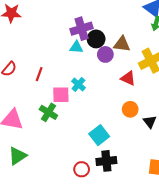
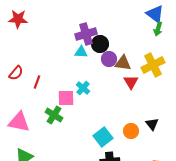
brown triangle: (122, 44) -> (123, 63), moved
red line: (39, 74) -> (37, 82), moved
red triangle: (128, 78) -> (131, 82), turned 35
orange circle: (130, 109) -> (131, 131), moved

